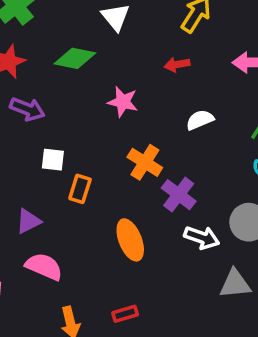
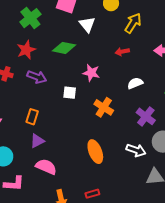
white square: (53, 160) -> (70, 93), moved
orange rectangle: (80, 189) -> (32, 117), moved
purple cross: (179, 195) -> (146, 116), moved

